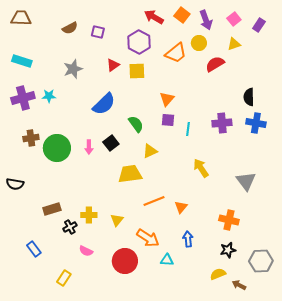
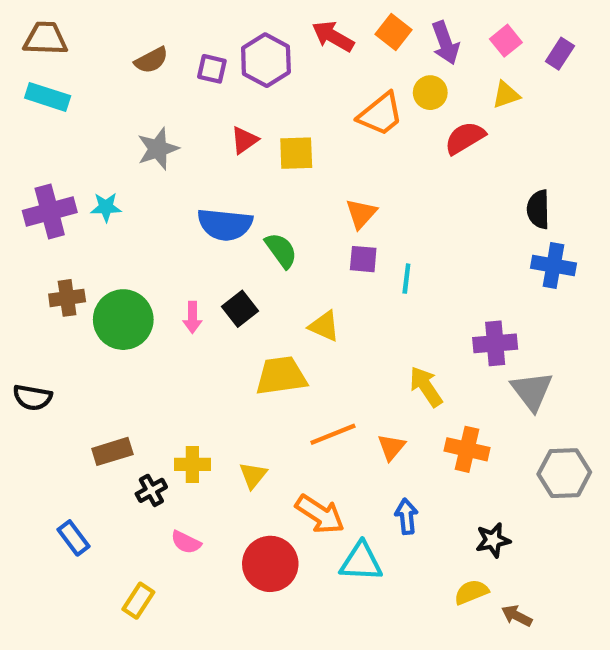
purple hexagon: (139, 42) -> (266, 60), moved
cyan rectangle: (22, 61) -> (48, 97), moved
blue semicircle: (104, 104) -> (225, 224), turned 50
purple cross: (222, 123) -> (495, 343), moved
green semicircle: (136, 124) -> (281, 250), moved
yellow triangle: (150, 151) -> (324, 326), turned 49
yellow arrow: (201, 168) -> (426, 387), moved
orange cross: (229, 220) -> (467, 449), moved
cyan triangle: (167, 260) -> (361, 562), size x1.5
gray hexagon: (261, 261) -> (564, 473), moved

